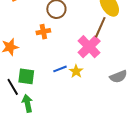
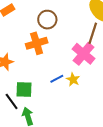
orange cross: (43, 32) -> (37, 43), size x1.5

